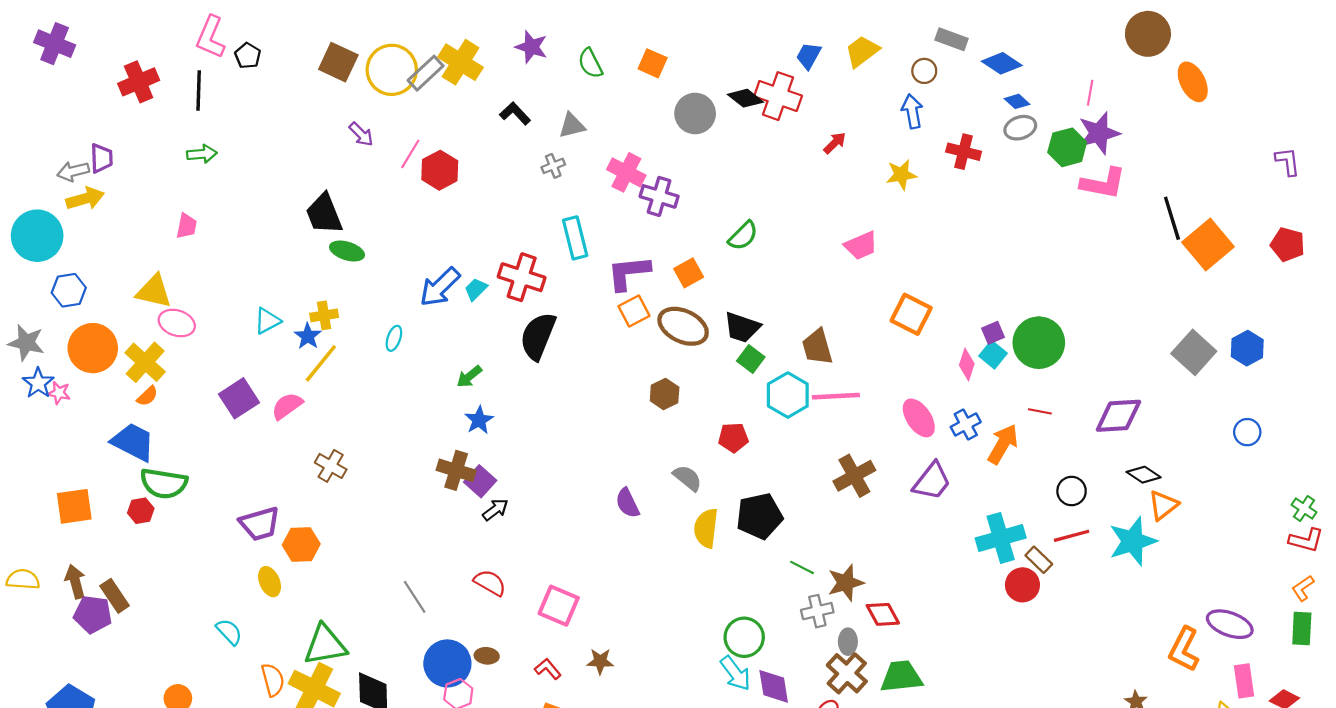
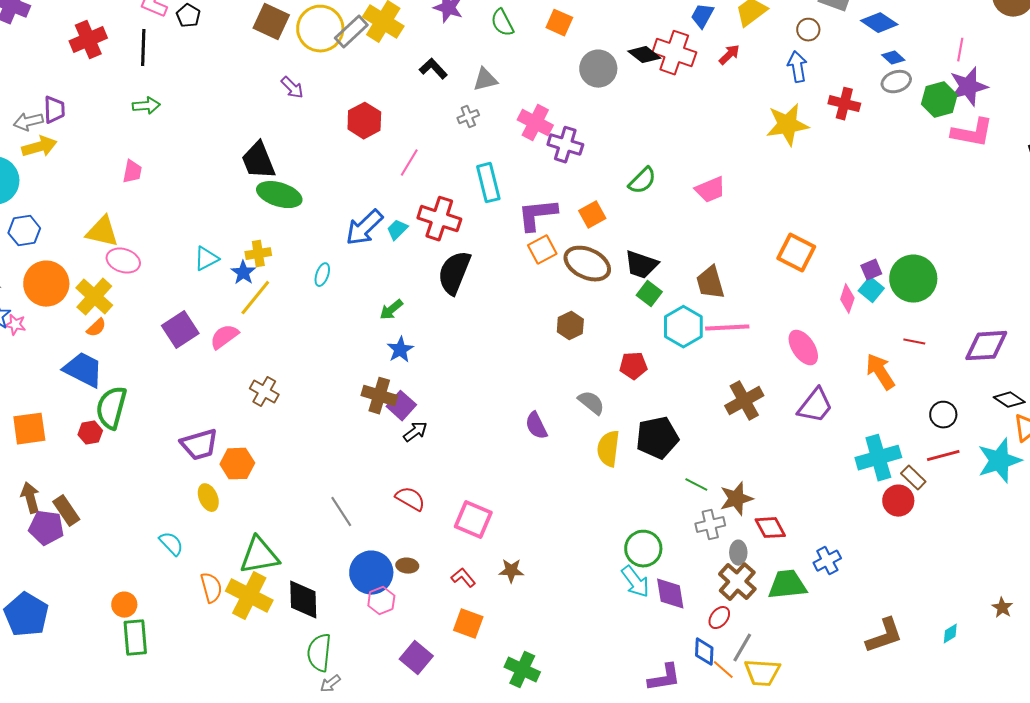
red arrow: (835, 143) -> (729, 55), moved
pink line: (410, 154) -> (409, 163), moved
yellow star: (901, 175) -> (787, 125), size x1.5
pink trapezoid: (861, 246) -> (710, 190), moved
green ellipse: (347, 251) -> (279, 195), size x1.4
blue cross: (966, 424) -> (827, 561), moved
orange arrow: (1003, 444) -> (880, 372), turned -63
green semicircle: (164, 483) -> (111, 408), turned 96

